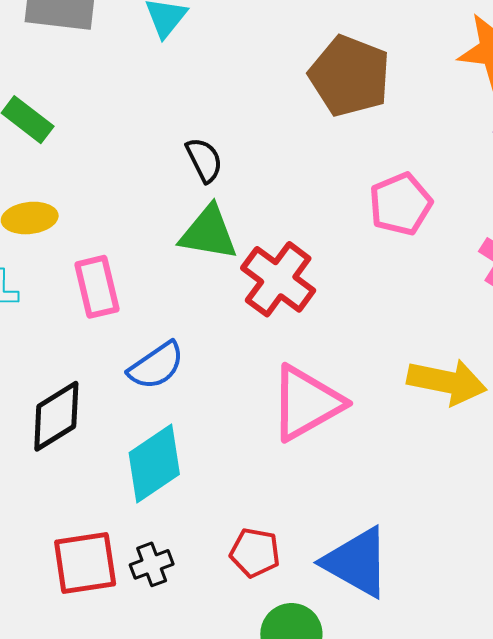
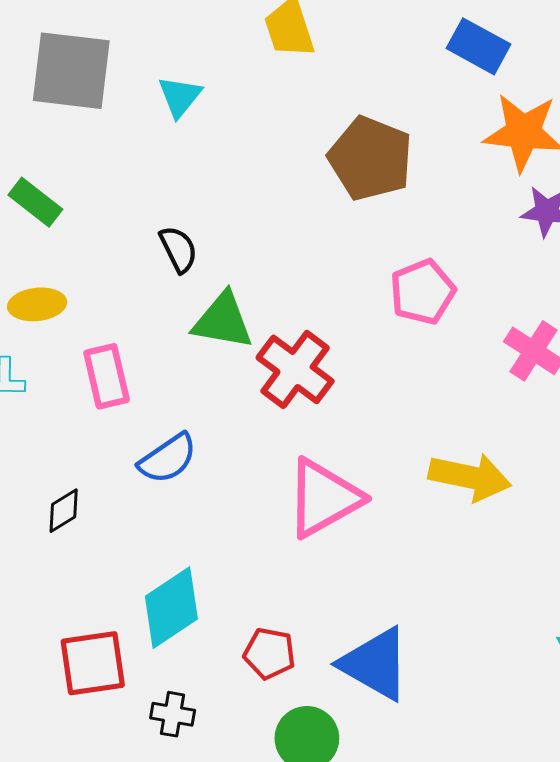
black semicircle: (204, 160) -> (178, 249), moved
black diamond: (56, 416) -> (64, 511), size x0.6
cyan diamond: (154, 463) -> (171, 608), moved
black cross: (152, 564) -> (173, 714), moved, turned 30

